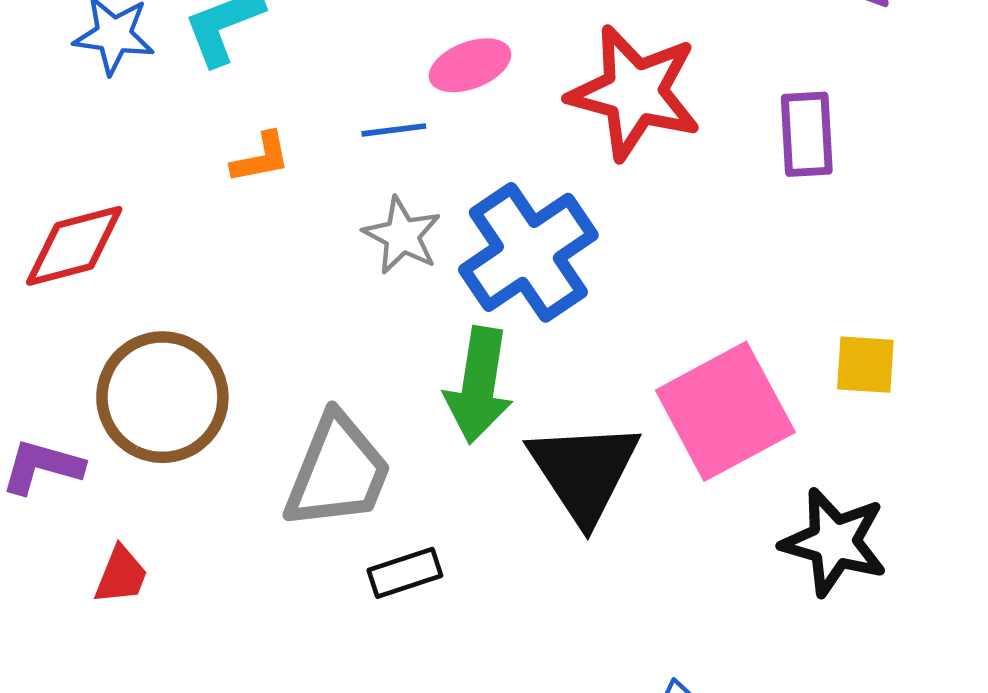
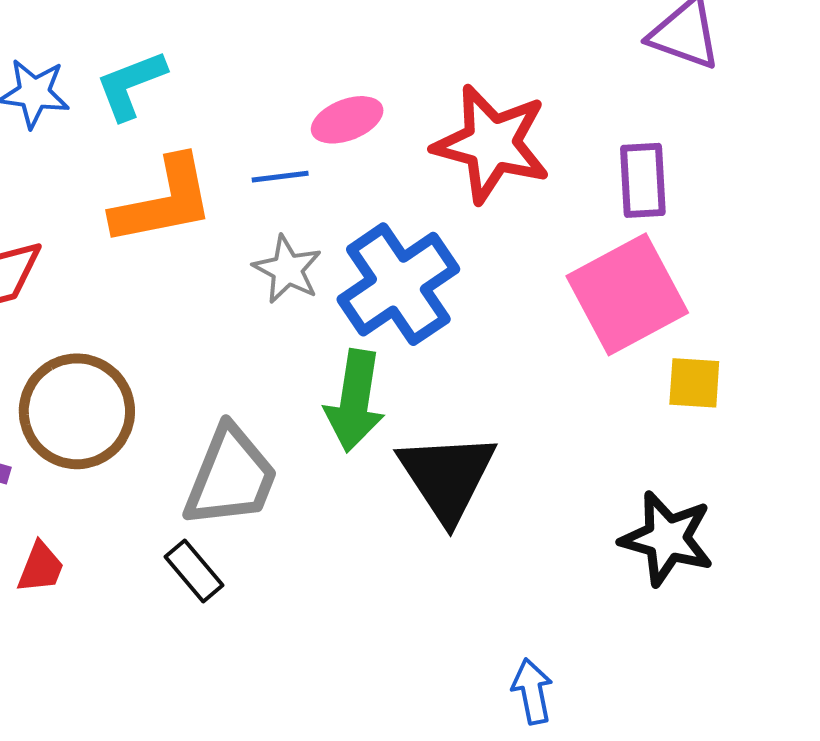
orange L-shape: (261, 158) -> (163, 201), size x2.0
pink square: (725, 411) -> (627, 294), moved
black rectangle: (405, 573) -> (194, 571), moved, turned 68

